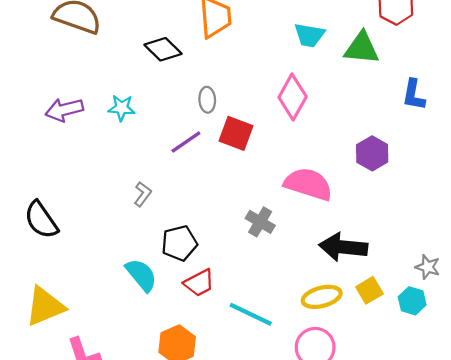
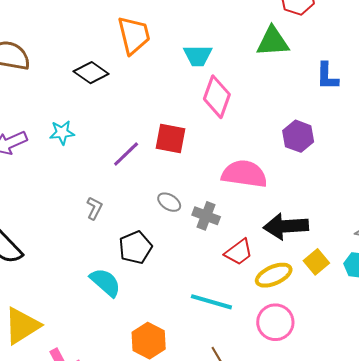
cyan trapezoid: (309, 35) -> (198, 56), moved
gray ellipse: (207, 100) -> (169, 202), moved, turned -45
red trapezoid: (199, 283) -> (239, 252), moved

